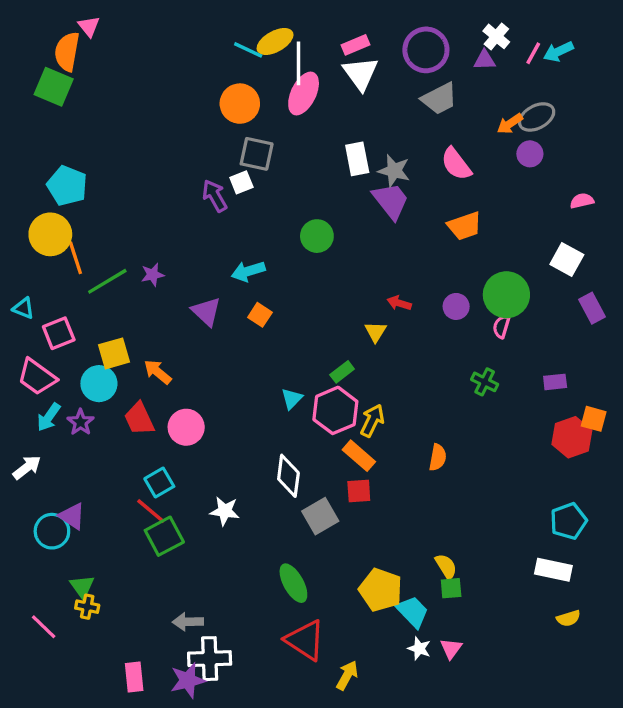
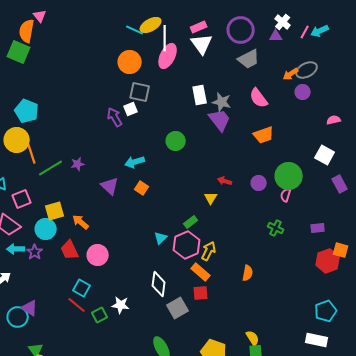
cyan arrow: (49, 417) -> (16, 249), turned 54
cyan square: (159, 483) -> (82, 288), turned -30
green square: (164, 536) -> (100, 315), moved, size x0.7

